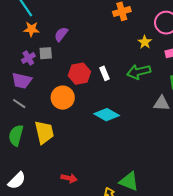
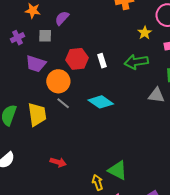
purple cross: (28, 58) -> (18, 38), moved
purple trapezoid: (22, 81) -> (36, 64), moved
gray line: (19, 104) -> (63, 103), moved

